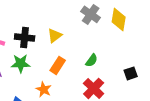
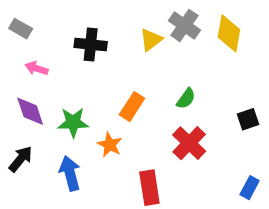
yellow triangle: (55, 35) -> (151, 40), moved
black cross: (25, 37) -> (91, 45), moved
green star: (21, 63) -> (73, 122), moved

